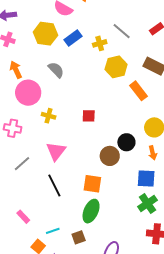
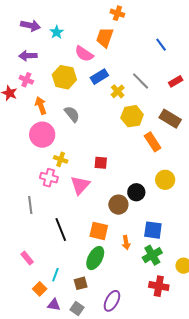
blue rectangle: (73, 38) -> (99, 77), moved
yellow cross: (100, 43) -> (118, 91), turned -32
orange arrow: (16, 70) -> (41, 106), moved
pink cross: (13, 128) -> (49, 178), moved
pink triangle: (56, 151) -> (80, 185), moved
orange arrow: (153, 153) -> (126, 243), moved
gray line: (22, 164) -> (30, 205), turned -60
cyan line: (53, 231) -> (55, 275), turned -56

